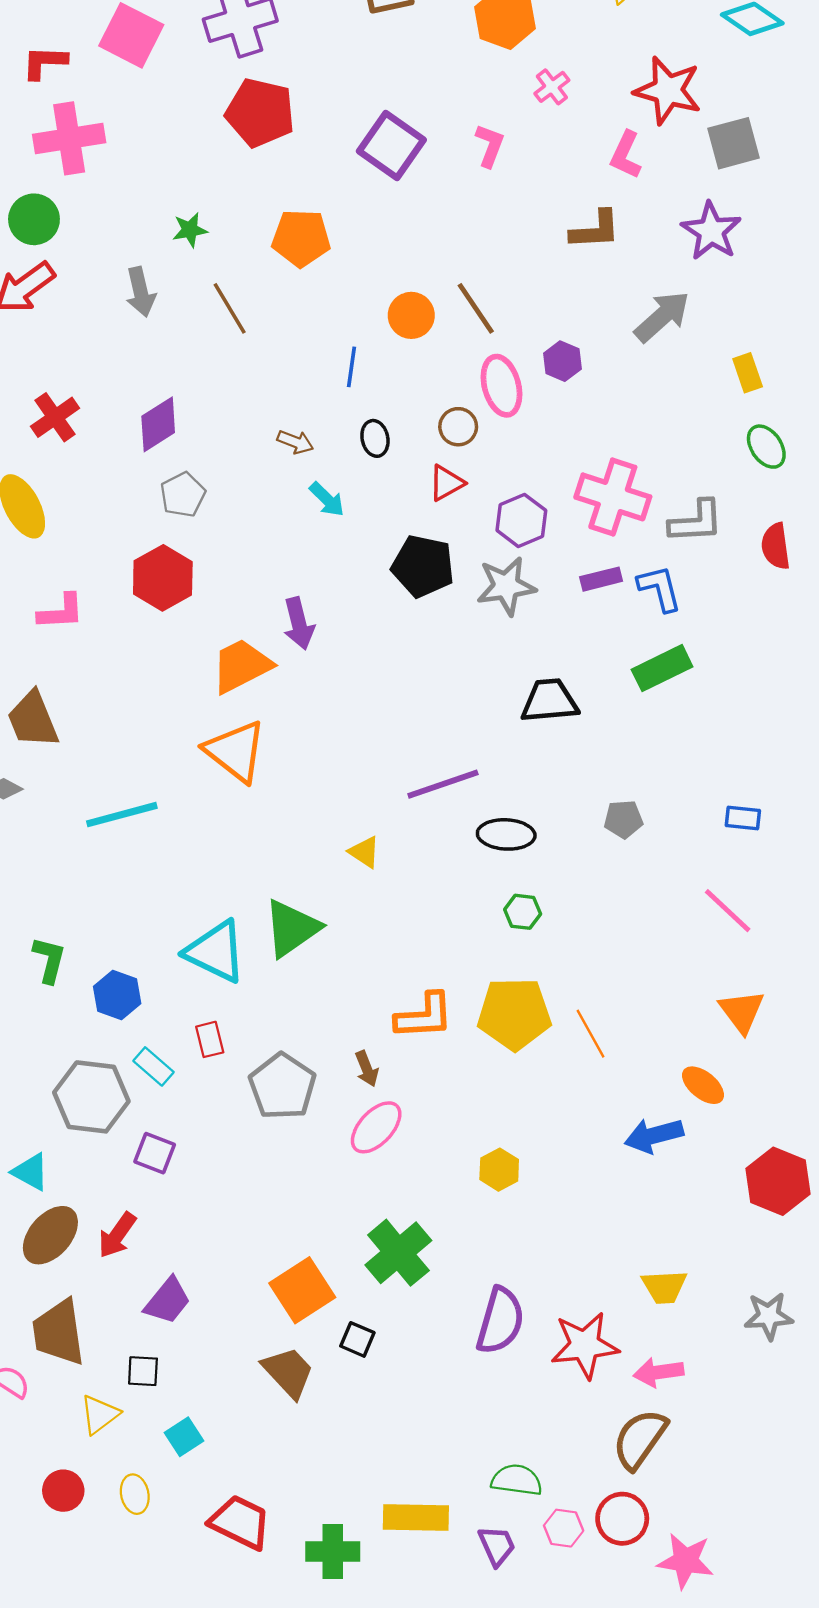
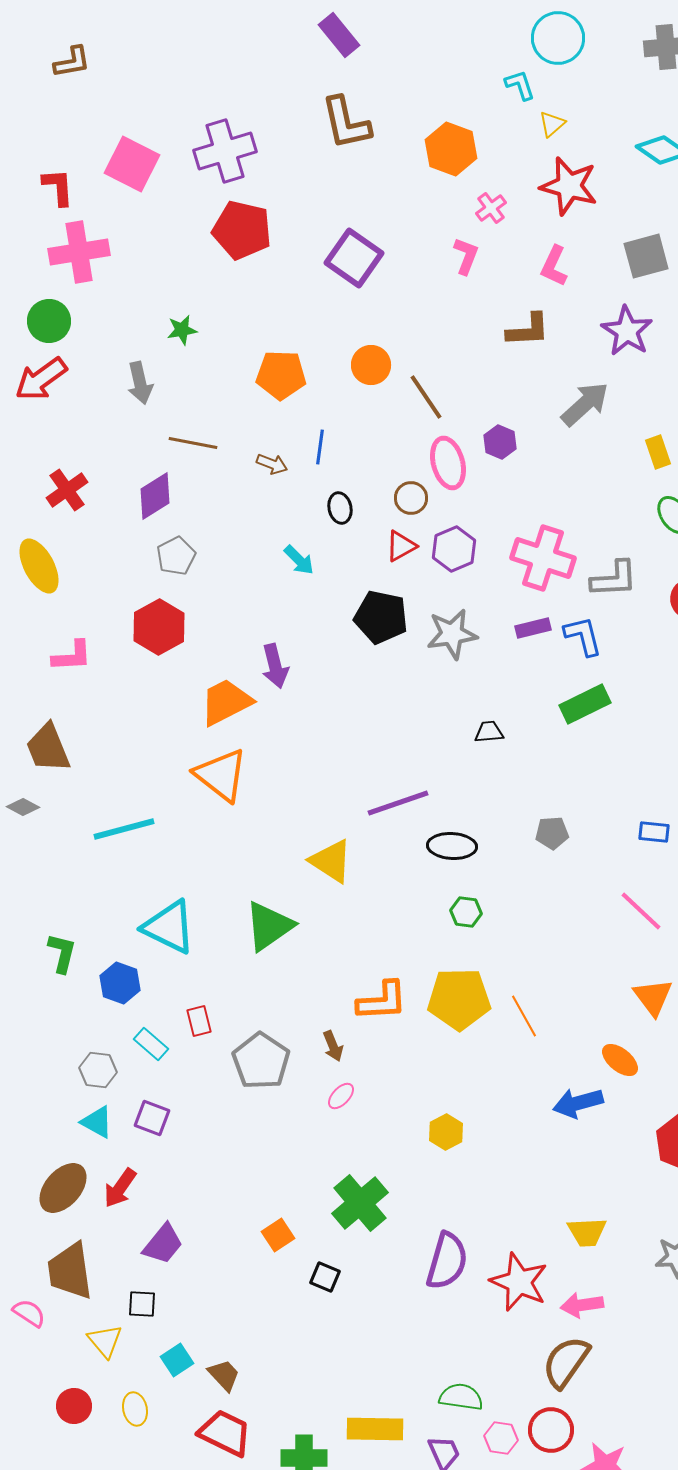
red L-shape: (45, 62) -> (58, 187), turned 84
red star: (668, 90) -> (569, 186), moved
pink L-shape: (490, 145) -> (466, 256), moved
orange pentagon: (301, 238) -> (281, 375), moved
brown line: (230, 308) -> (193, 443), moved, turned -48
orange circle: (411, 315) -> (371, 365), moved
brown arrow: (295, 442) -> (272, 464), moved
purple hexagon: (521, 520) -> (454, 549), moved
black trapezoid: (550, 701) -> (489, 732), size x0.6
yellow triangle: (364, 852) -> (331, 861), size x1.6
cyan triangle: (216, 952) -> (169, 927), moved
gray hexagon: (91, 1097) -> (98, 1070), size x0.6
pink ellipse: (376, 1127) -> (341, 1096), size x0.6
cyan triangle: (30, 1172) -> (97, 1122), moved
orange square: (302, 1290) -> (278, 1235), size x0.6
red star: (585, 1345) -> (519, 1282), turned 30
brown trapezoid: (288, 1372) -> (224, 1375), moved, size x0.7
yellow triangle: (100, 1414) -> (105, 1341), turned -33

